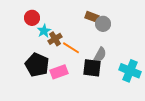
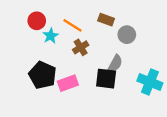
gray circle: (103, 24) -> (127, 35), moved
brown cross: (55, 39) -> (81, 47), moved
orange line: (71, 48) -> (73, 25), moved

